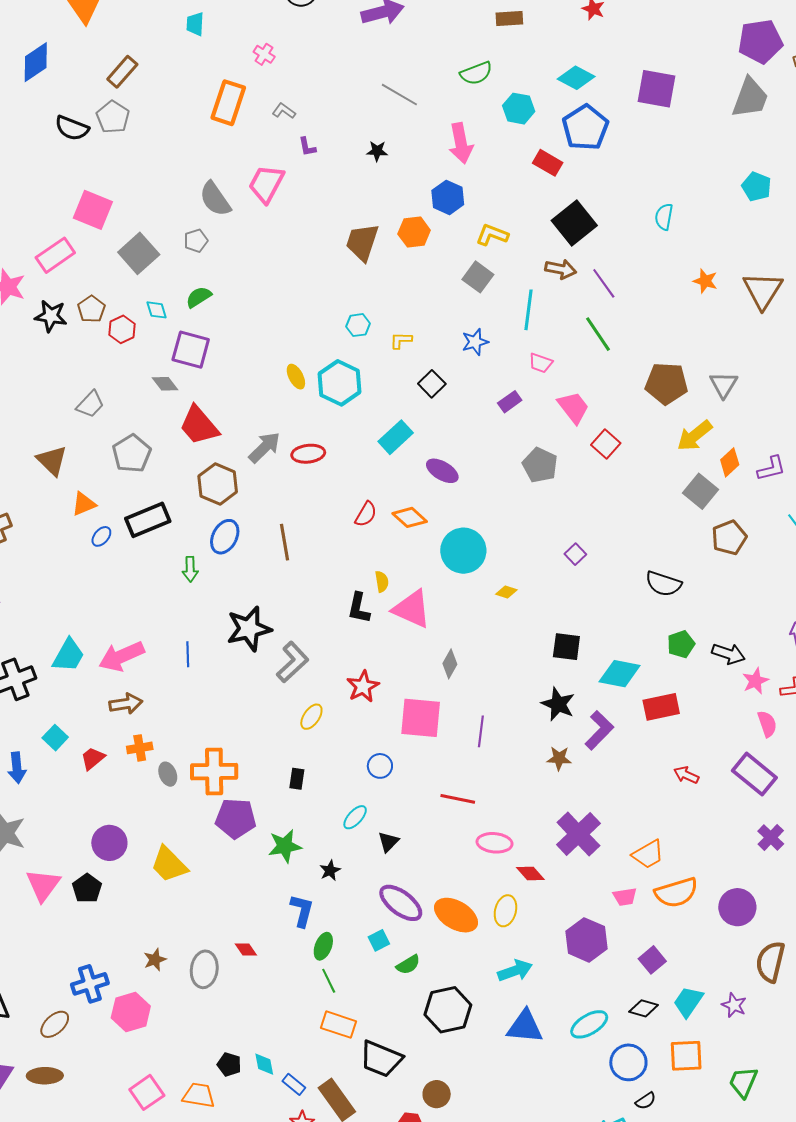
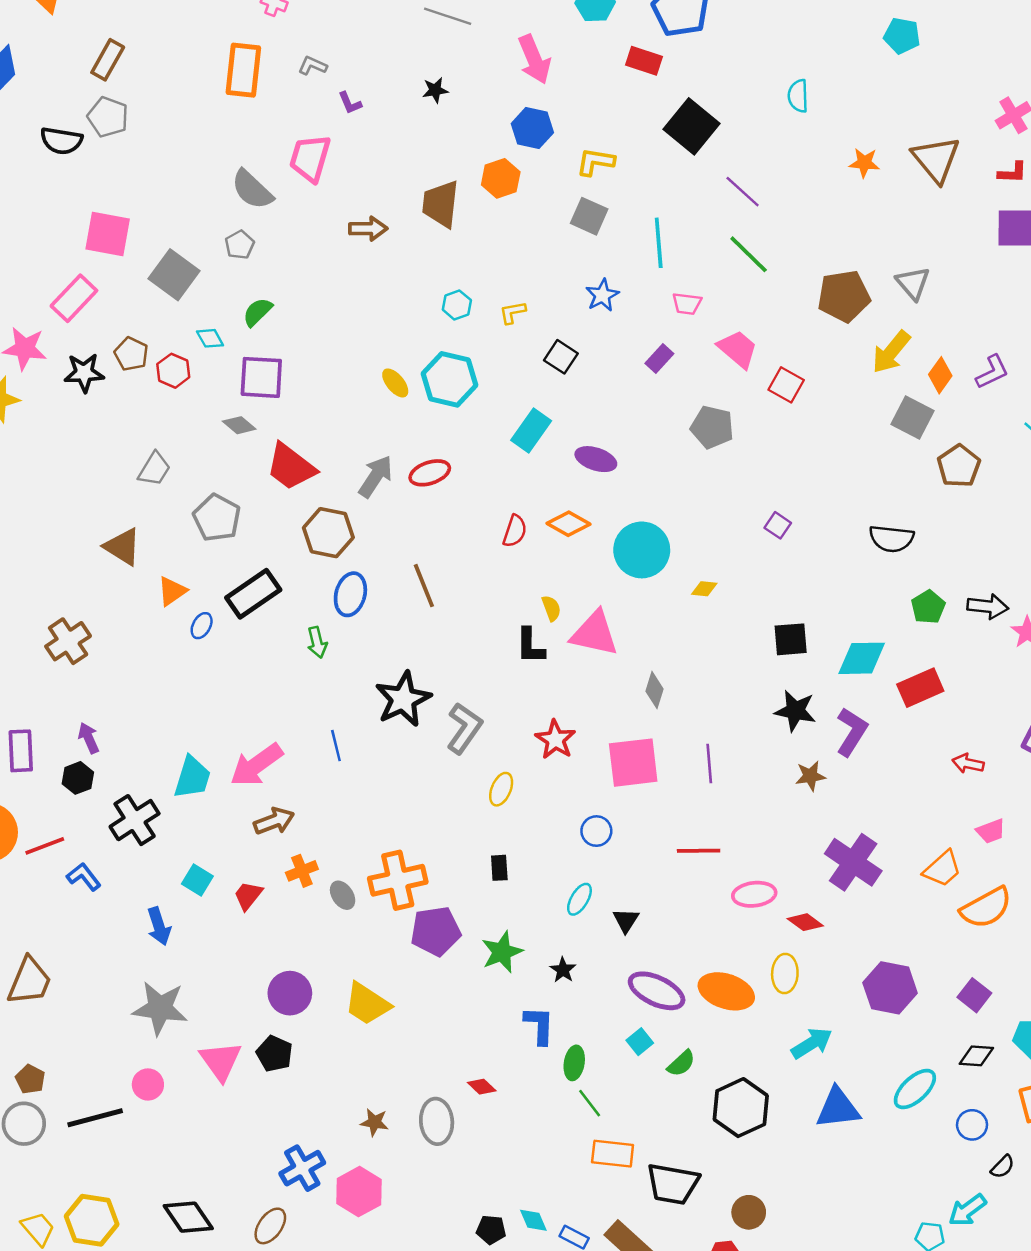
brown arrow: (561, 269) -> (368, 229), moved
pink trapezoid: (625, 897) -> (991, 831), moved
brown star: (155, 960) -> (374, 1122), turned -30
blue circle: (628, 1062) -> (972, 1125), size x0.7

